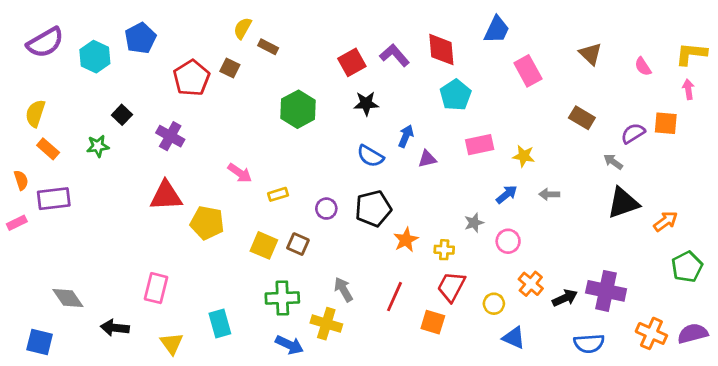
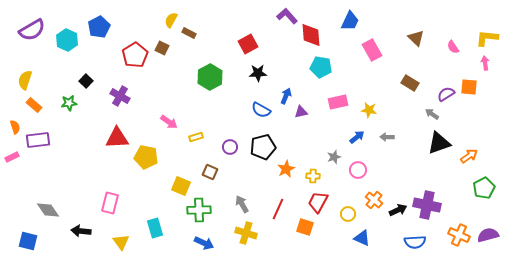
purple L-shape: (394, 55) -> (287, 16), moved
cyan pentagon: (456, 95) -> (321, 67), turned -30
yellow square: (264, 245) -> (181, 186), moved
yellow cross: (326, 324) -> (246, 233), moved

